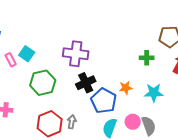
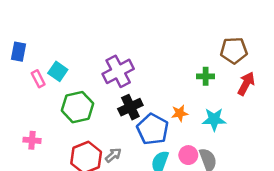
purple cross: (76, 54) -> (118, 71), turned -35
gray arrow: (72, 122) -> (113, 155), turned 40

